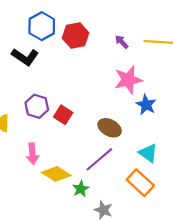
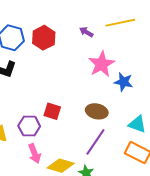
purple hexagon: (37, 106) -> (29, 126), moved

